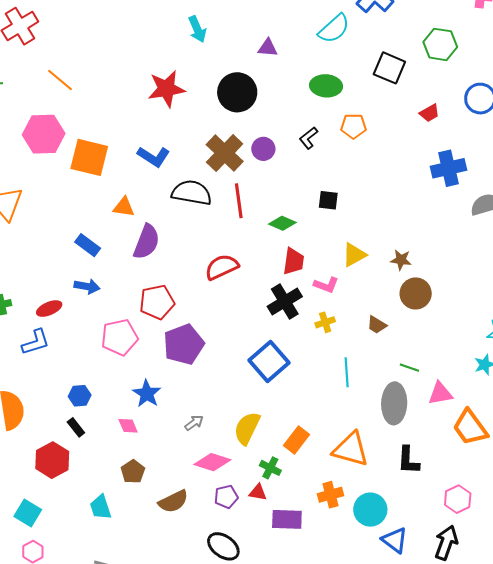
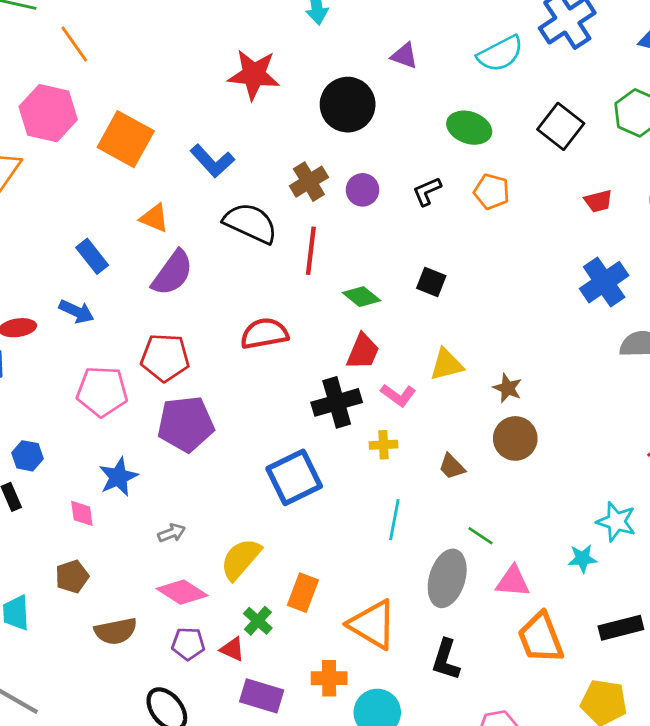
orange line: (60, 80) -> (74, 44), moved
pink hexagon: (44, 134) -> (48, 113), moved
brown cross: (225, 153) -> (309, 182), size x0.7
blue cross: (448, 168) -> (604, 282), turned -36
orange rectangle: (297, 440) -> (303, 593), turned -32

